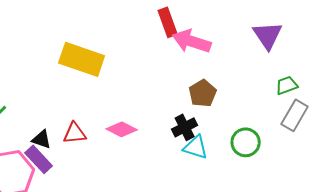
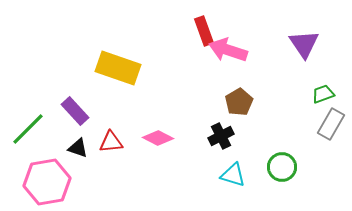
green circle: (246, 142) -> (282, 167), moved
cyan triangle: (196, 147) -> (233, 175), moved
purple rectangle: (39, 159) -> (75, 111), moved

